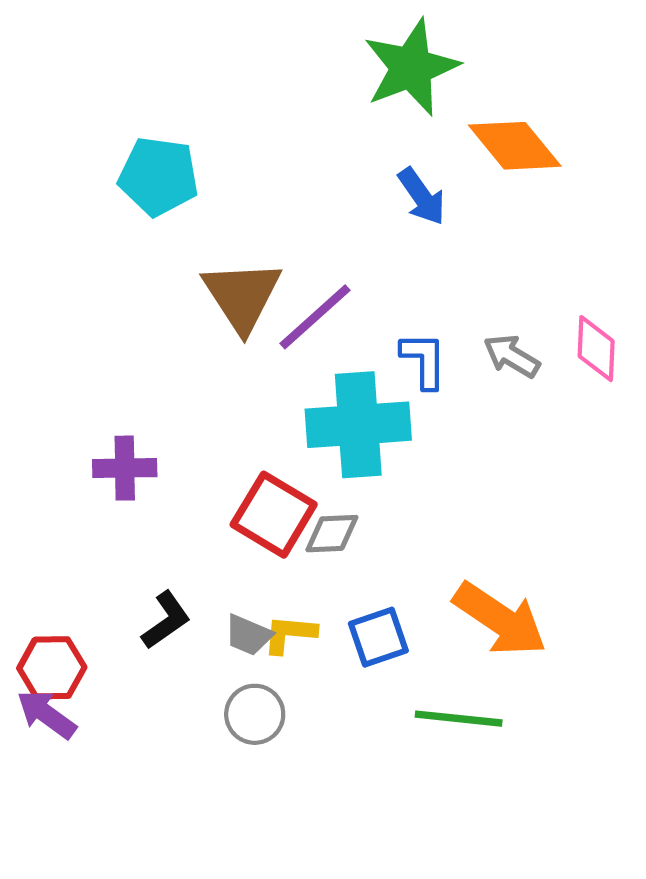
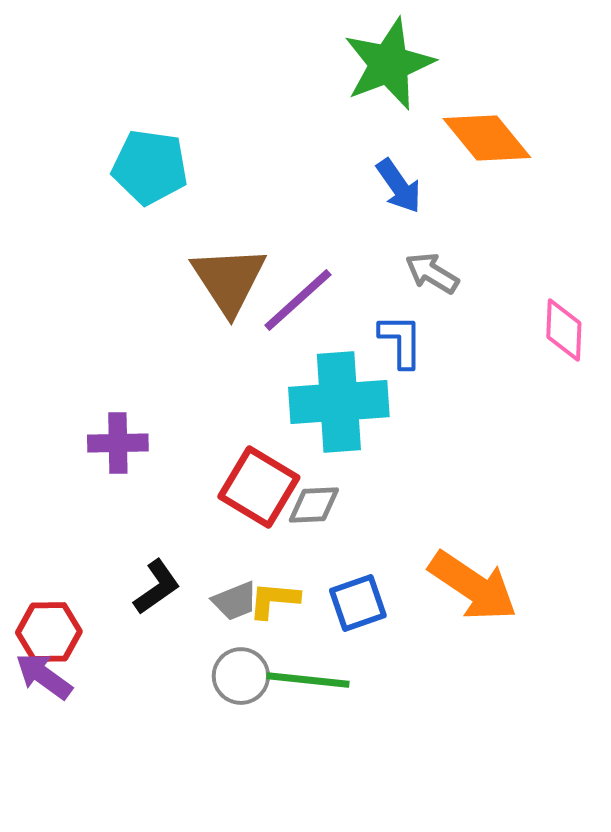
gray arrow: (512, 356) -> (432, 273), moved
gray trapezoid: (248, 635) -> (235, 601), turned -45
green line: (459, 719) -> (308, 680), moved

